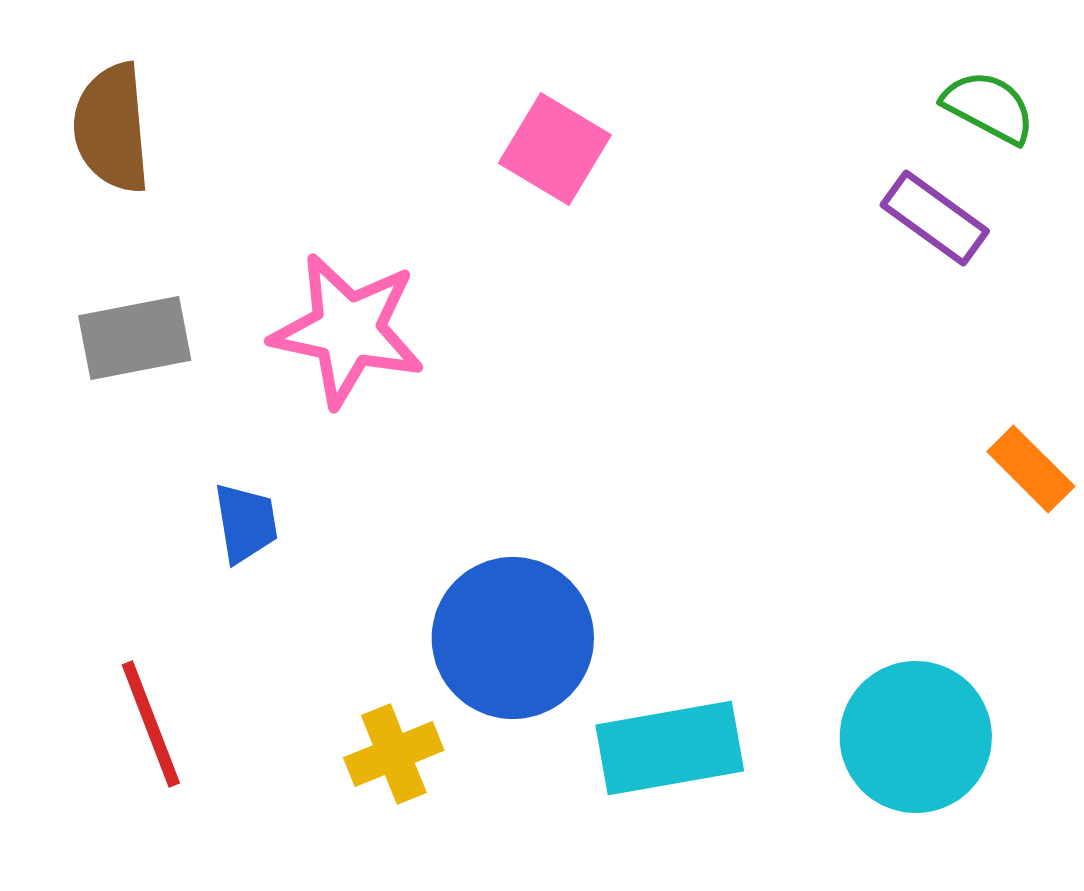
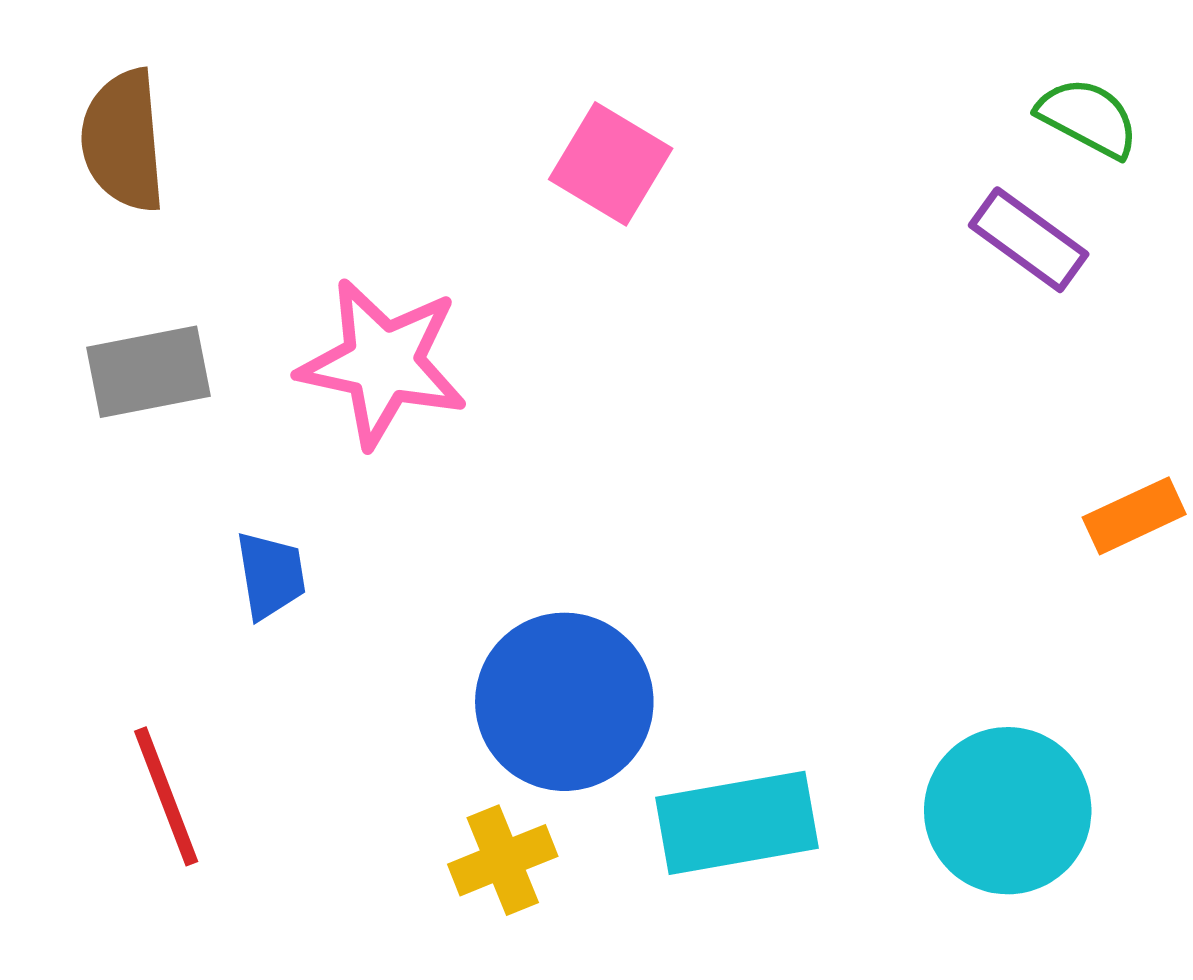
orange rectangle: (1031, 469) -> (1134, 516), turned -70
yellow cross: (394, 754) -> (503, 860), moved

